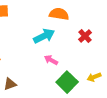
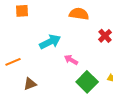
cyan arrow: (44, 36) -> (50, 42), moved

